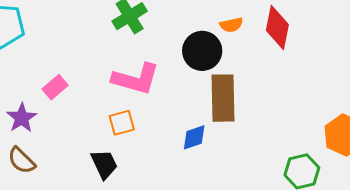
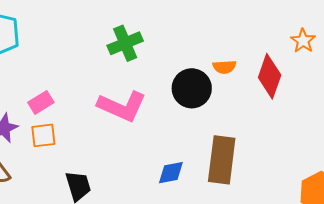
brown rectangle: (223, 98) -> (222, 160), moved
orange square: (122, 123) -> (43, 135), moved

